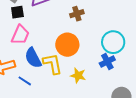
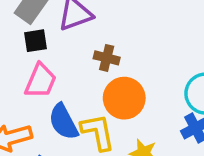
brown cross: (77, 14) -> (107, 58), moved, turned 32

